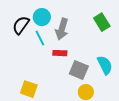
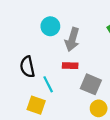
black semicircle: (21, 25) -> (27, 67), moved, turned -48
cyan line: (40, 38) -> (48, 84), moved

